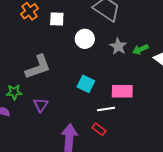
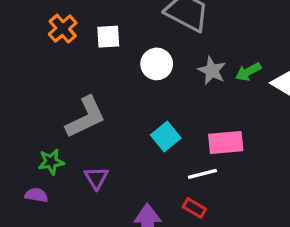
cyan square: (86, 84) -> (166, 137), turned 30

